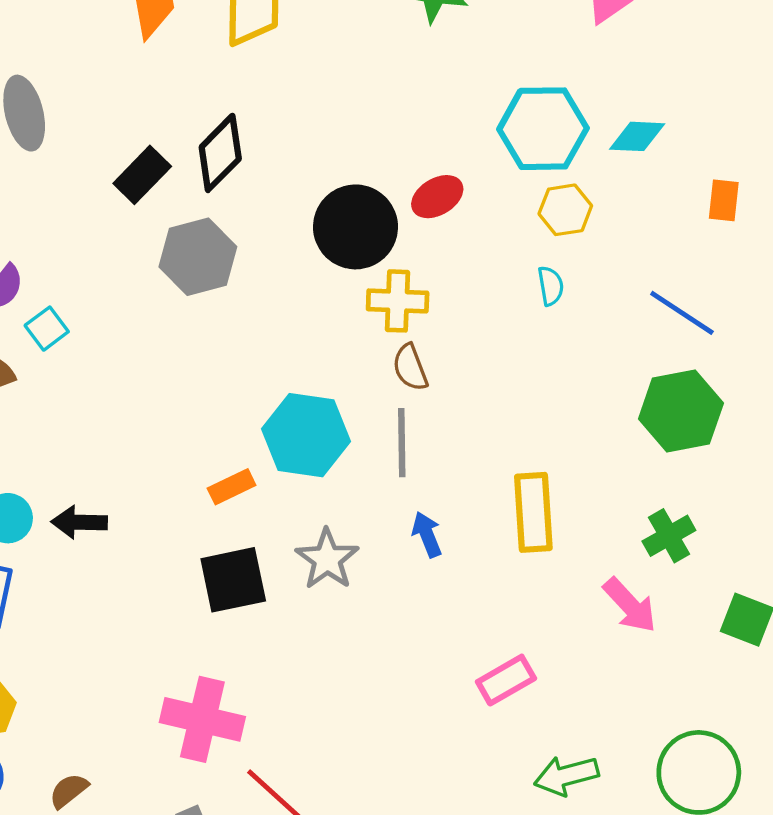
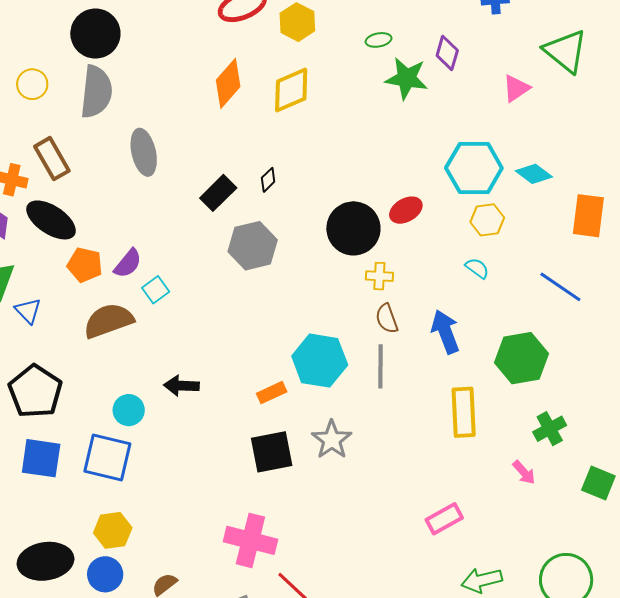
cyan diamond: (637, 136) -> (534, 174), turned 33
black diamond: (220, 153) -> (268, 180), size x0.5
orange rectangle: (724, 200) -> (588, 216), size x1.6
cyan semicircle: (551, 286) -> (477, 268), turned -45
yellow cross: (398, 301) -> (379, 276), size x0.7
green hexagon: (681, 411) -> (521, 358), moved
black arrow: (79, 522) -> (181, 386), moved
blue arrow: (427, 535) -> (445, 332), moved, size x1.5
pink arrow: (630, 605) -> (524, 472), size x0.7

